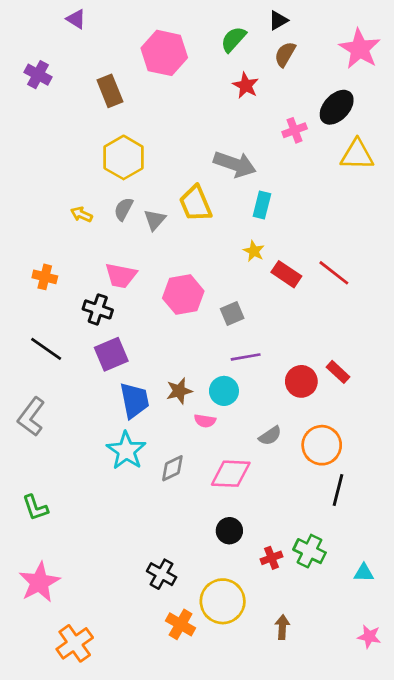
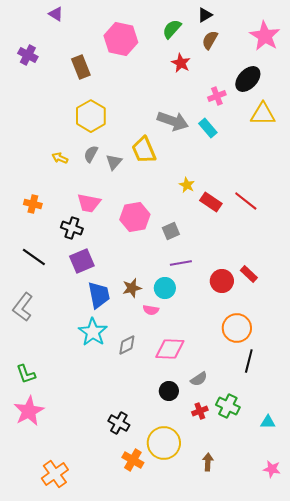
cyan rectangle: (262, 205) -> (208, 128), moved, turned -54
gray semicircle: (270, 436) -> (199, 379), moved
pink star: (39, 582) -> (29, 411), moved

